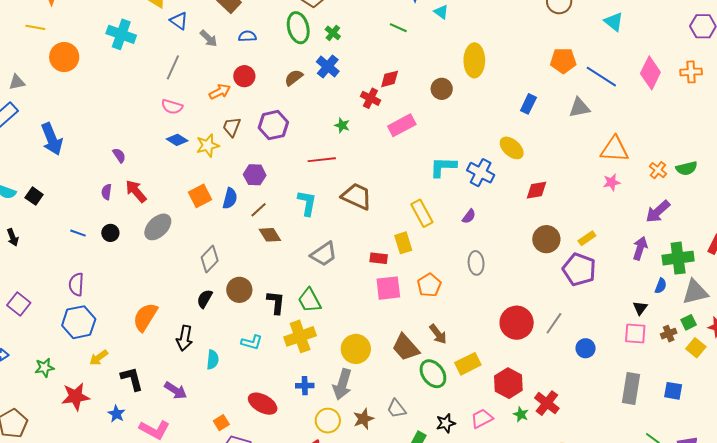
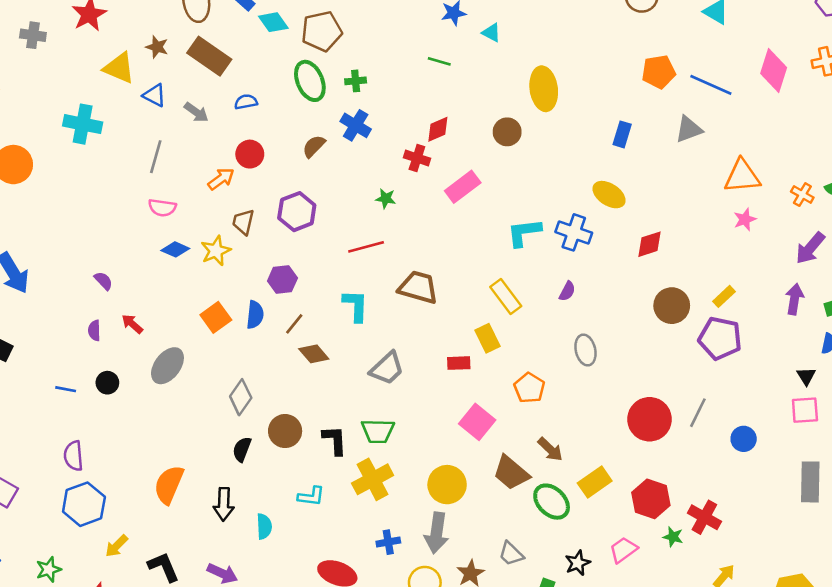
green cross: (333, 33) -> (356, 81), turned -35
red arrow: (136, 191) -> (132, 324), size x0.7
pink square: (388, 288) -> (477, 422), moved, turned -36
green trapezoid: (310, 300) -> (378, 431), turned -52

